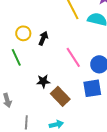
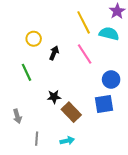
yellow circle: (23, 33) -> (34, 39), moved
pink line: (73, 57) -> (85, 54), moved

